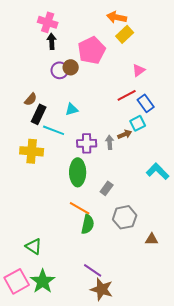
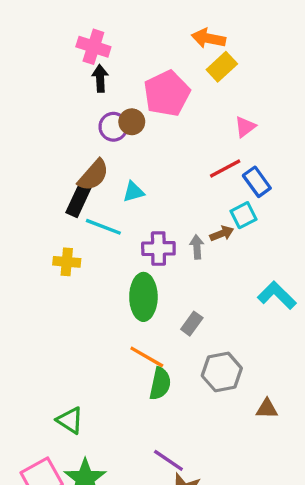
brown semicircle: (31, 99) -> (93, 175), moved, size x1.5
yellow cross: (32, 151) -> (67, 262), size x0.7

